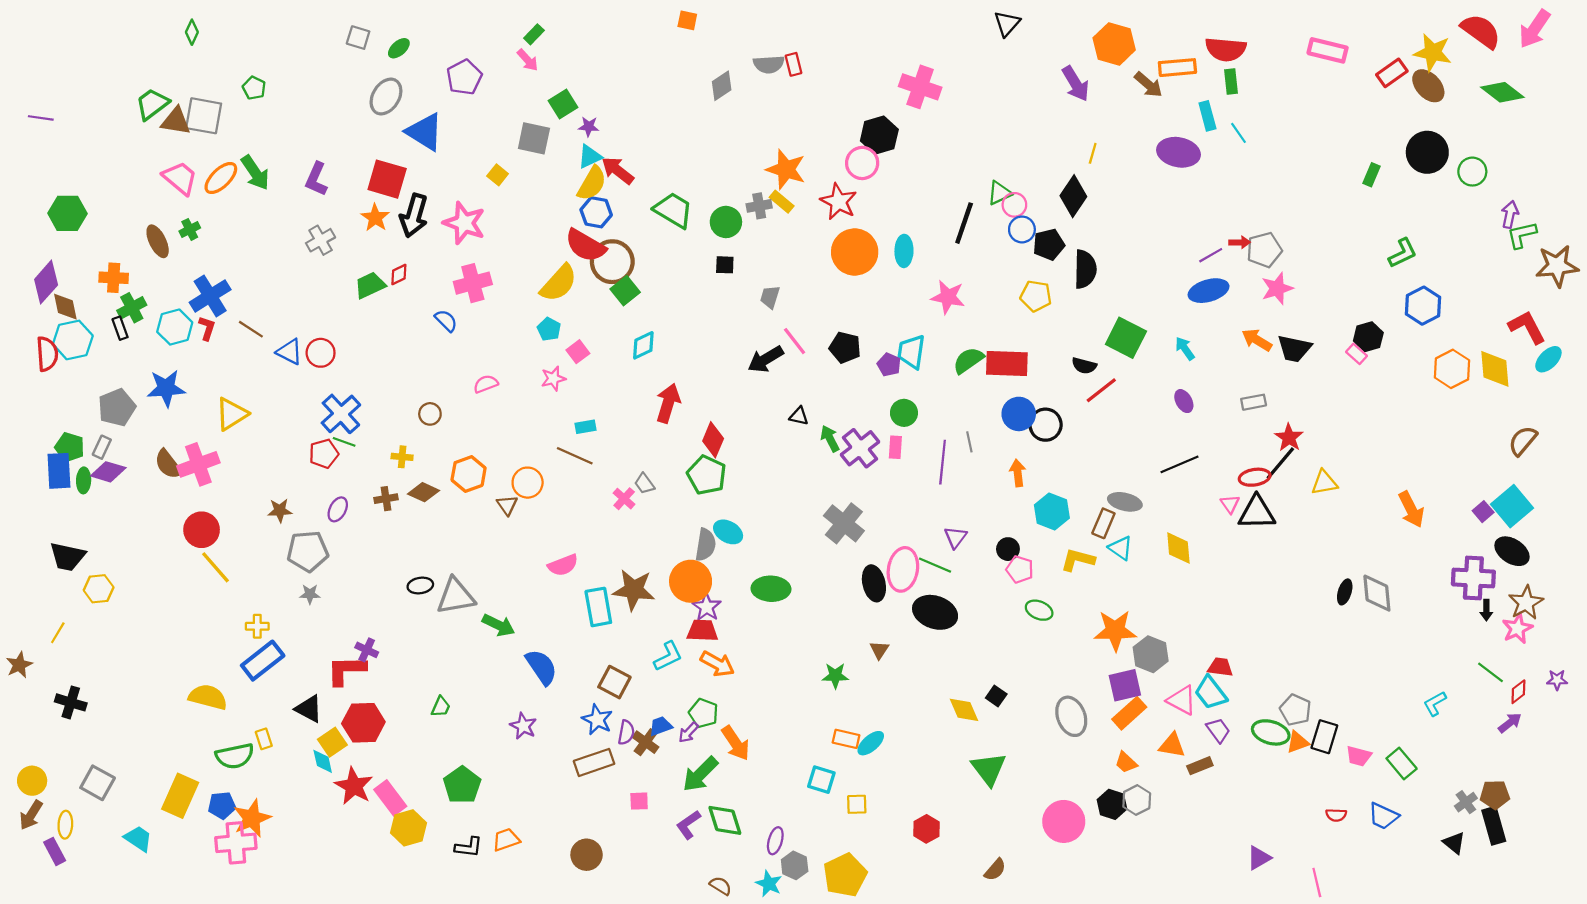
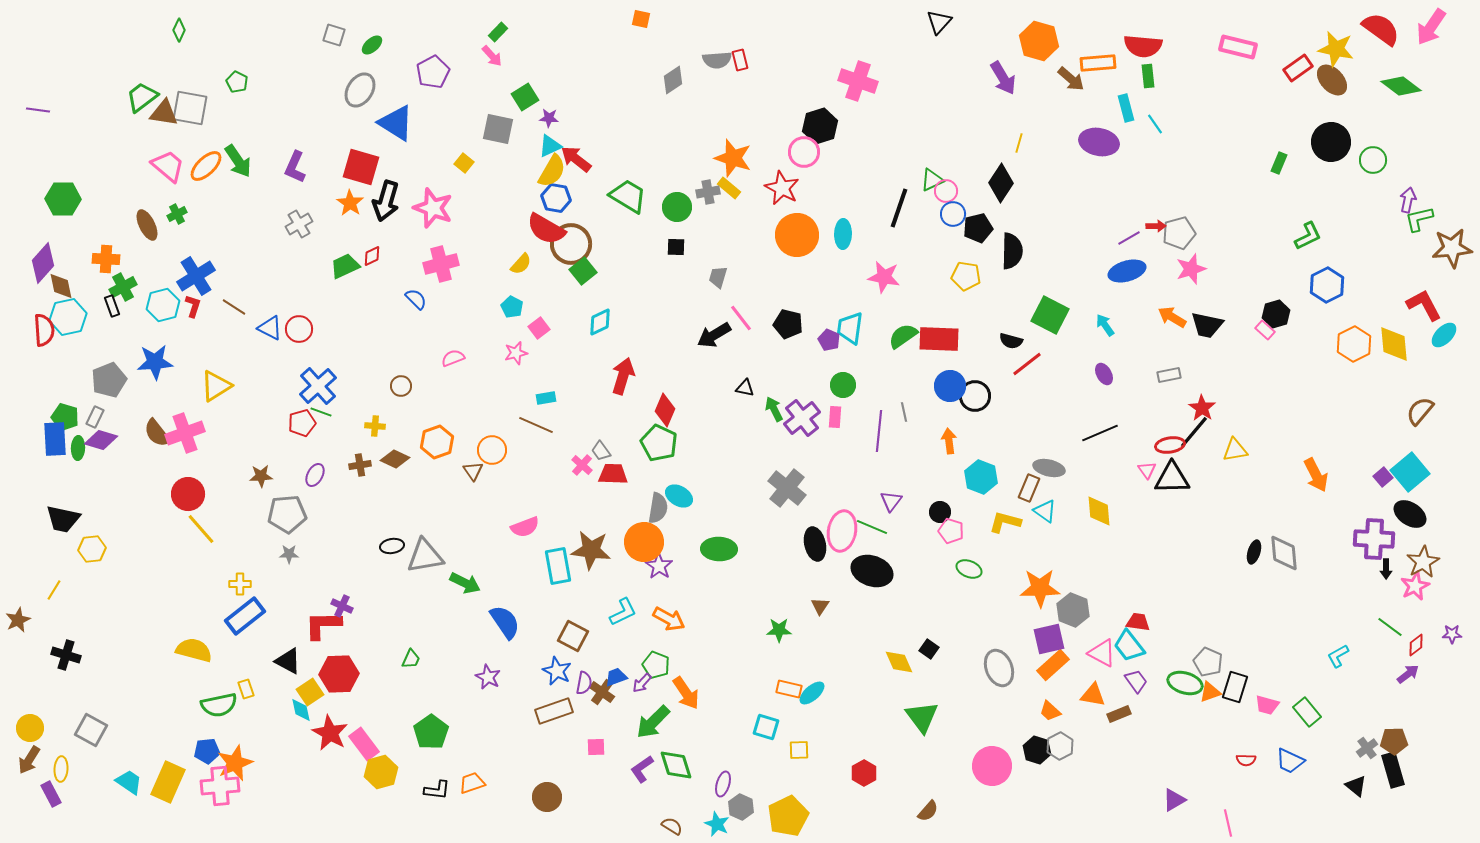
yellow semicircle: (559, 283) -> (521, 264), size x0.6
red trapezoid: (702, 631) -> (613, 474), moved
yellow rectangle: (180, 796) -> (168, 782), moved

